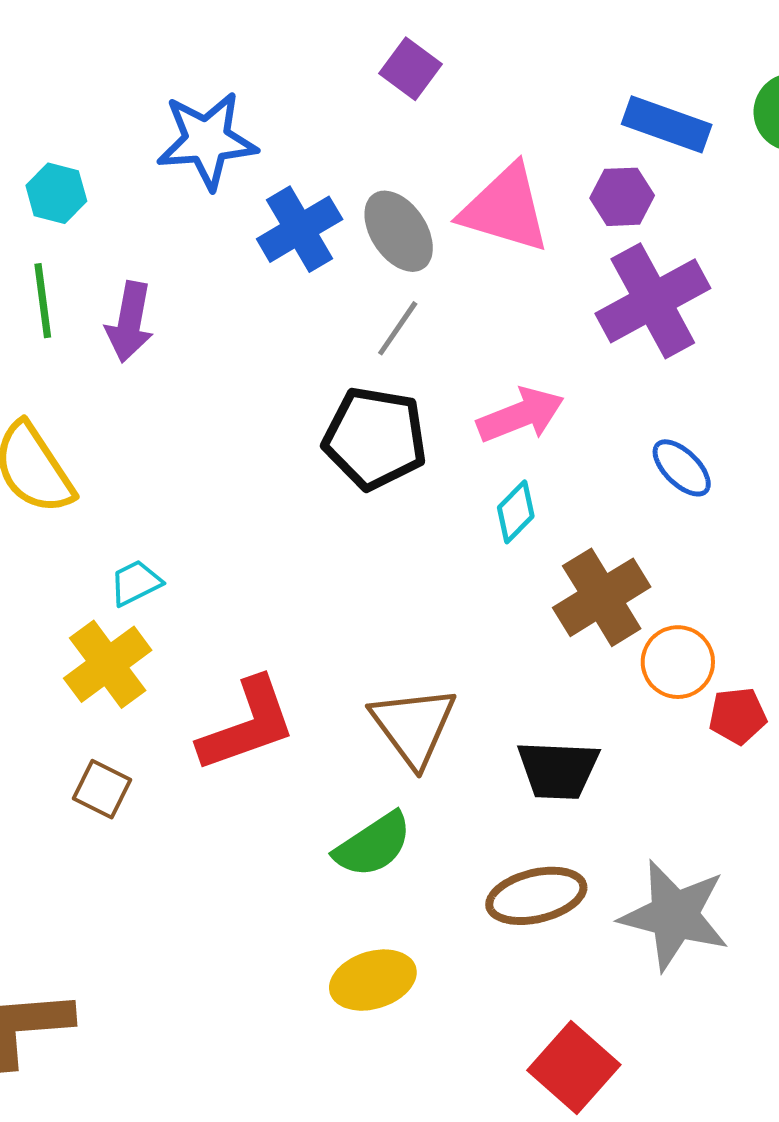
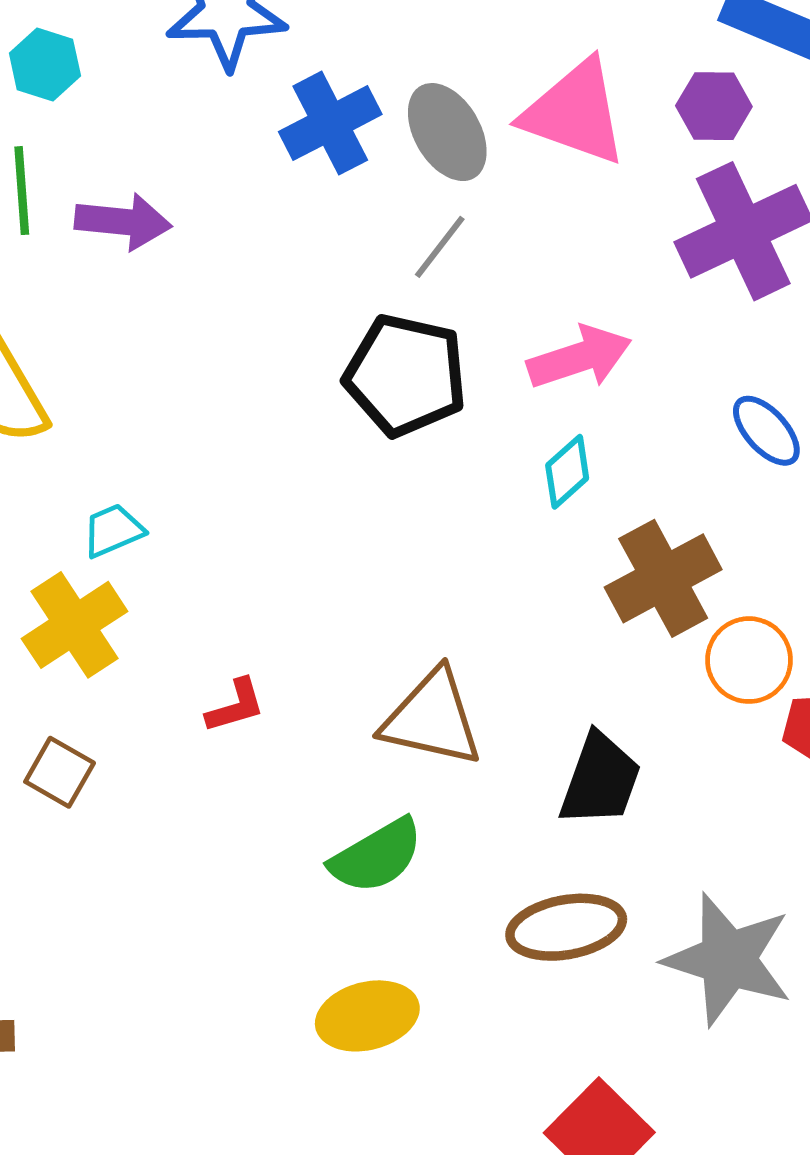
purple arrow: (130, 322) -> (123, 222), turned -98
red L-shape: (247, 725) -> (236, 706), size x0.5
brown triangle: (413, 726) -> (432, 718), turned -44
black trapezoid: (558, 770) -> (600, 780), turned -76

